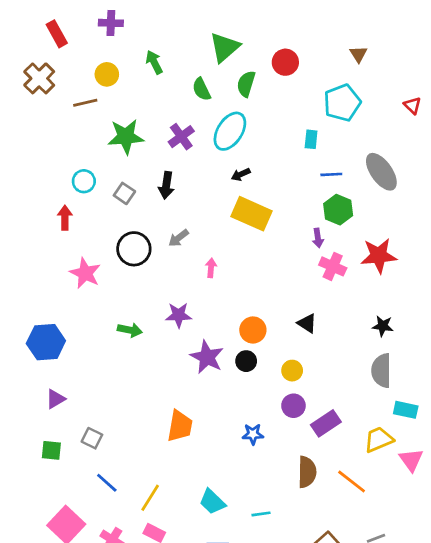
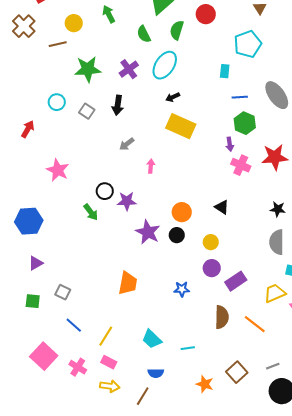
red arrow: (65, 218) -> (28, 129), moved, turned 30
black circle: (134, 249) -> (105, 191), moved, size x0.7
green arrow: (130, 330) -> (91, 212), turned 42

